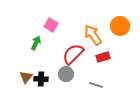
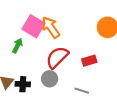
pink square: (51, 25) -> (34, 26), size x1.5
orange arrow: (93, 35) -> (51, 27), moved

